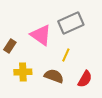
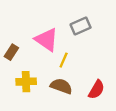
gray rectangle: (71, 23) -> (81, 26), size x0.7
yellow line: (66, 55) -> (64, 60), moved

